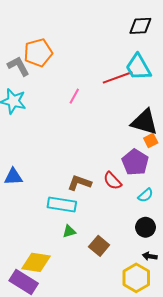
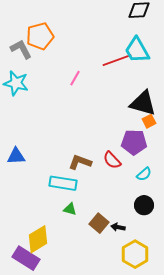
purple pentagon: (135, 162) -> (134, 142), turned -30
green triangle: (69, 231) -> (70, 209), turned 32
black arrow: (150, 256) -> (118, 227), moved
yellow diamond: (36, 262) -> (38, 239), turned -40

